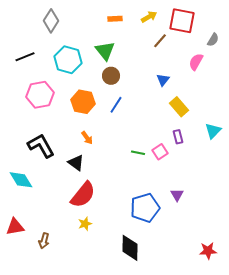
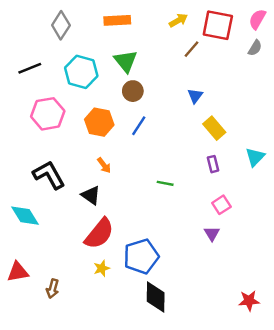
orange rectangle: (115, 19) -> (117, 20), moved, size x1.5
pink semicircle: (196, 62) -> (257, 19), moved
pink square: (160, 152) -> (221, 205), moved
blue pentagon: (145, 208) -> (141, 256), moved

